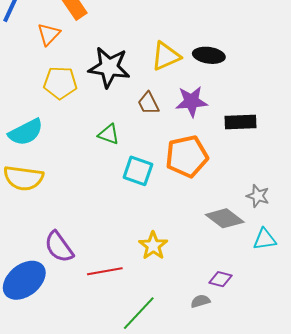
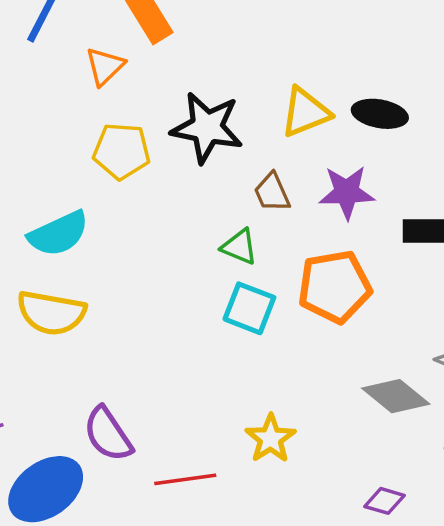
green triangle: (109, 134) -> (239, 247), moved

